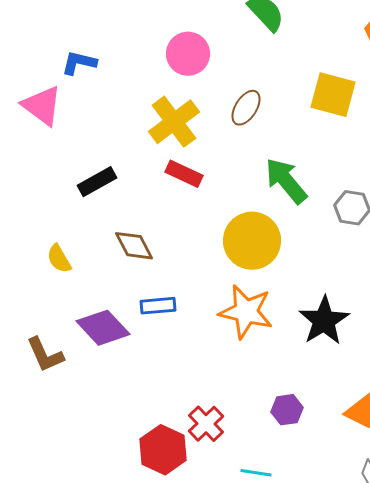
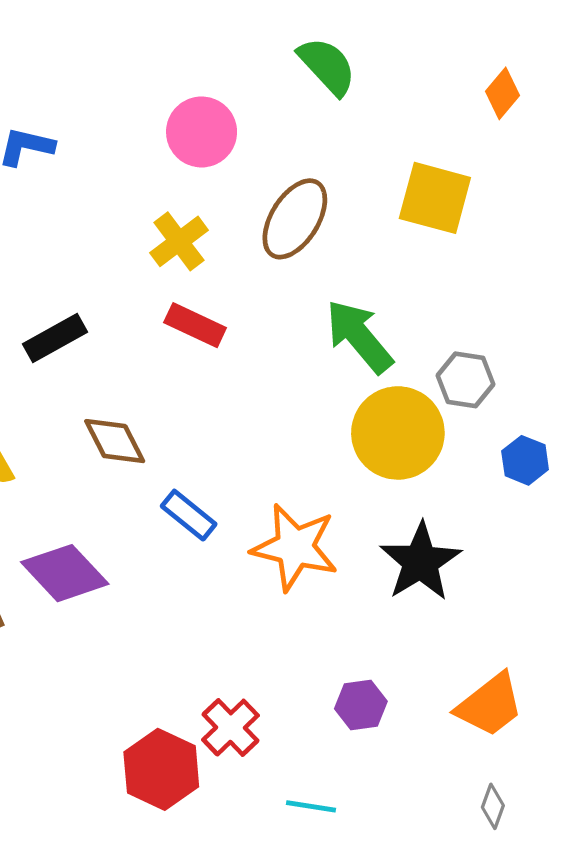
brown ellipse: (246, 108) -> (295, 219), size x1.4
yellow cross: (174, 122) -> (179, 241), size x0.7
yellow circle: (252, 241) -> (398, 433), moved
blue rectangle: (158, 306) -> (189, 515), moved, turned 44

